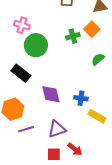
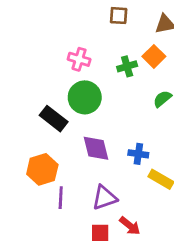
pink cross: (22, 25) -> (79, 59), moved
green circle: (36, 45) -> (85, 97), moved
purple line: (26, 129) -> (61, 198), turned -70

